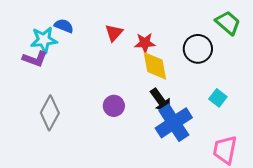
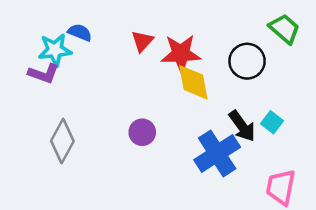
red star: (145, 43) -> (181, 54), size x1.5
black arrow: (161, 101) -> (242, 126), moved

